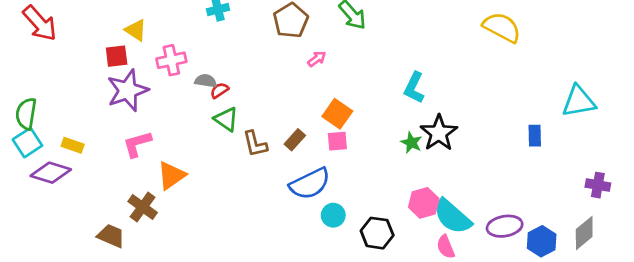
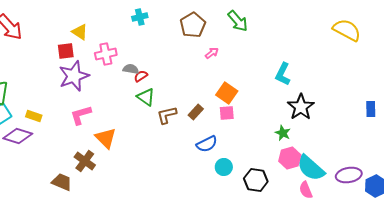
green star: (411, 143) -> (283, 133), moved
brown L-shape: (255, 144) -> (167, 115), turned 90
orange triangle: (171, 175) -> (106, 138), turned -40
blue semicircle: (310, 184) -> (207, 144), size x0.7

